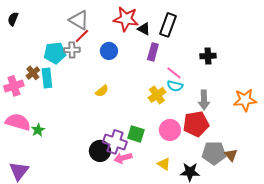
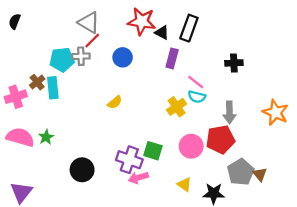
orange star: (245, 100) -> (276, 112), turned 30
green star: (38, 130) -> (46, 137), moved
black circle: (100, 151) -> (82, 170), moved
gray pentagon: (214, 153) -> (241, 172), turned -30

